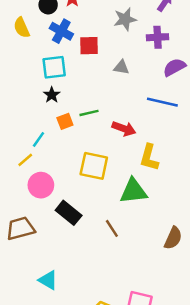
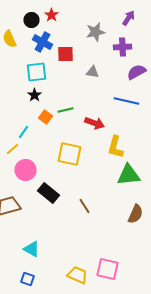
orange square: (65, 121) -> (46, 117), turned -32
green triangle: (133, 191) -> (128, 175), moved

